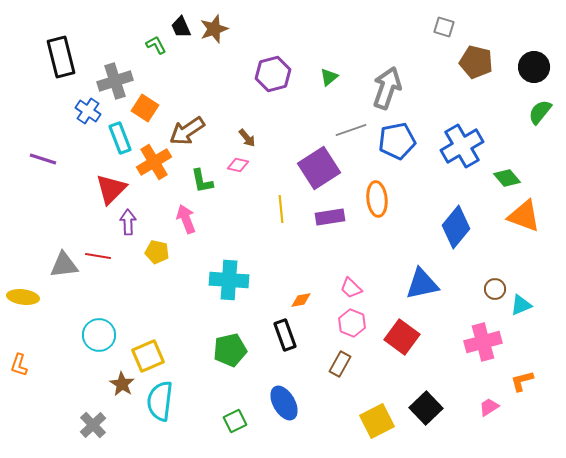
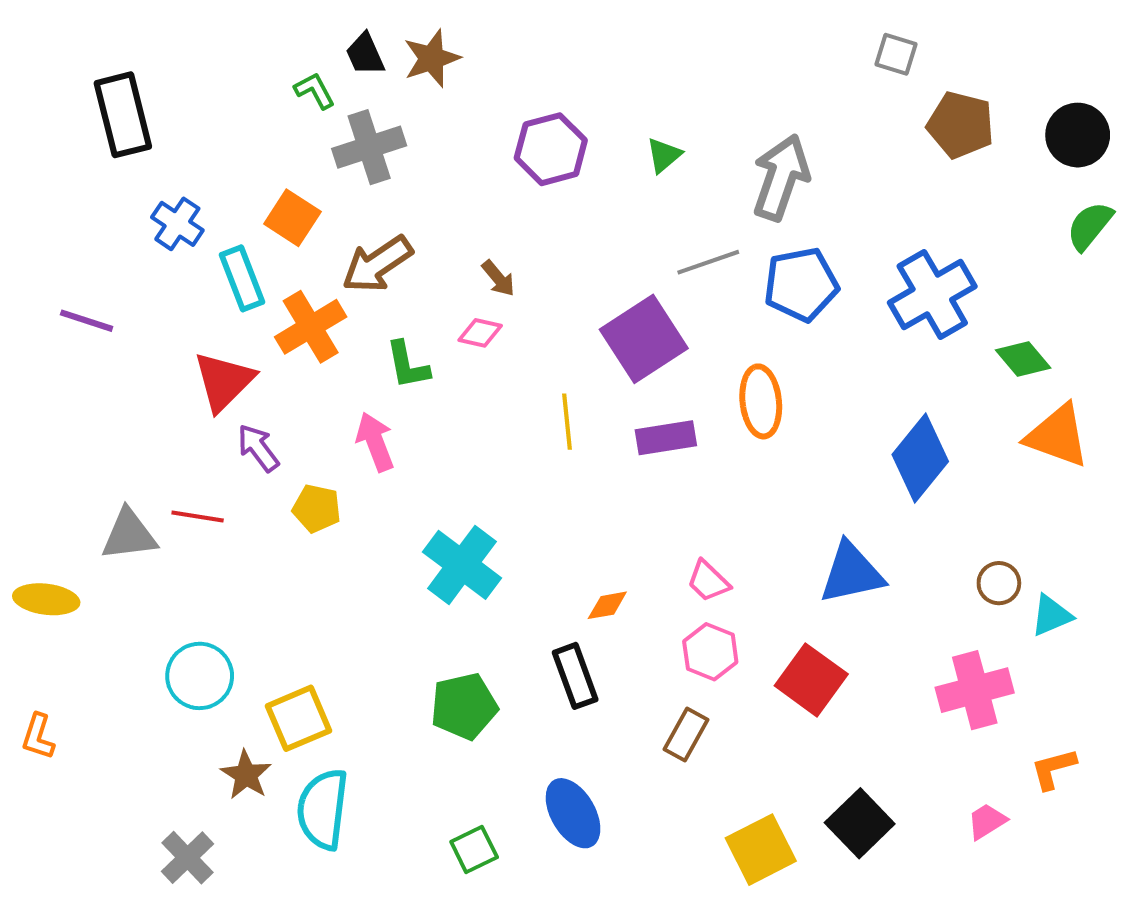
gray cross: (115, 81) -> (369, 147), moved
purple arrow: (128, 222) -> (258, 448), turned -35
cyan cross: (229, 280) -> (462, 565), turned 33

